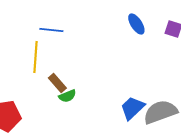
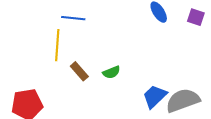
green semicircle: (67, 96) -> (111, 72), moved

